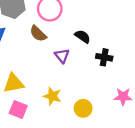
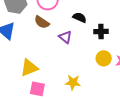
yellow star: (52, 96) -> (73, 82), moved
yellow circle: (83, 108) -> (104, 58), moved

